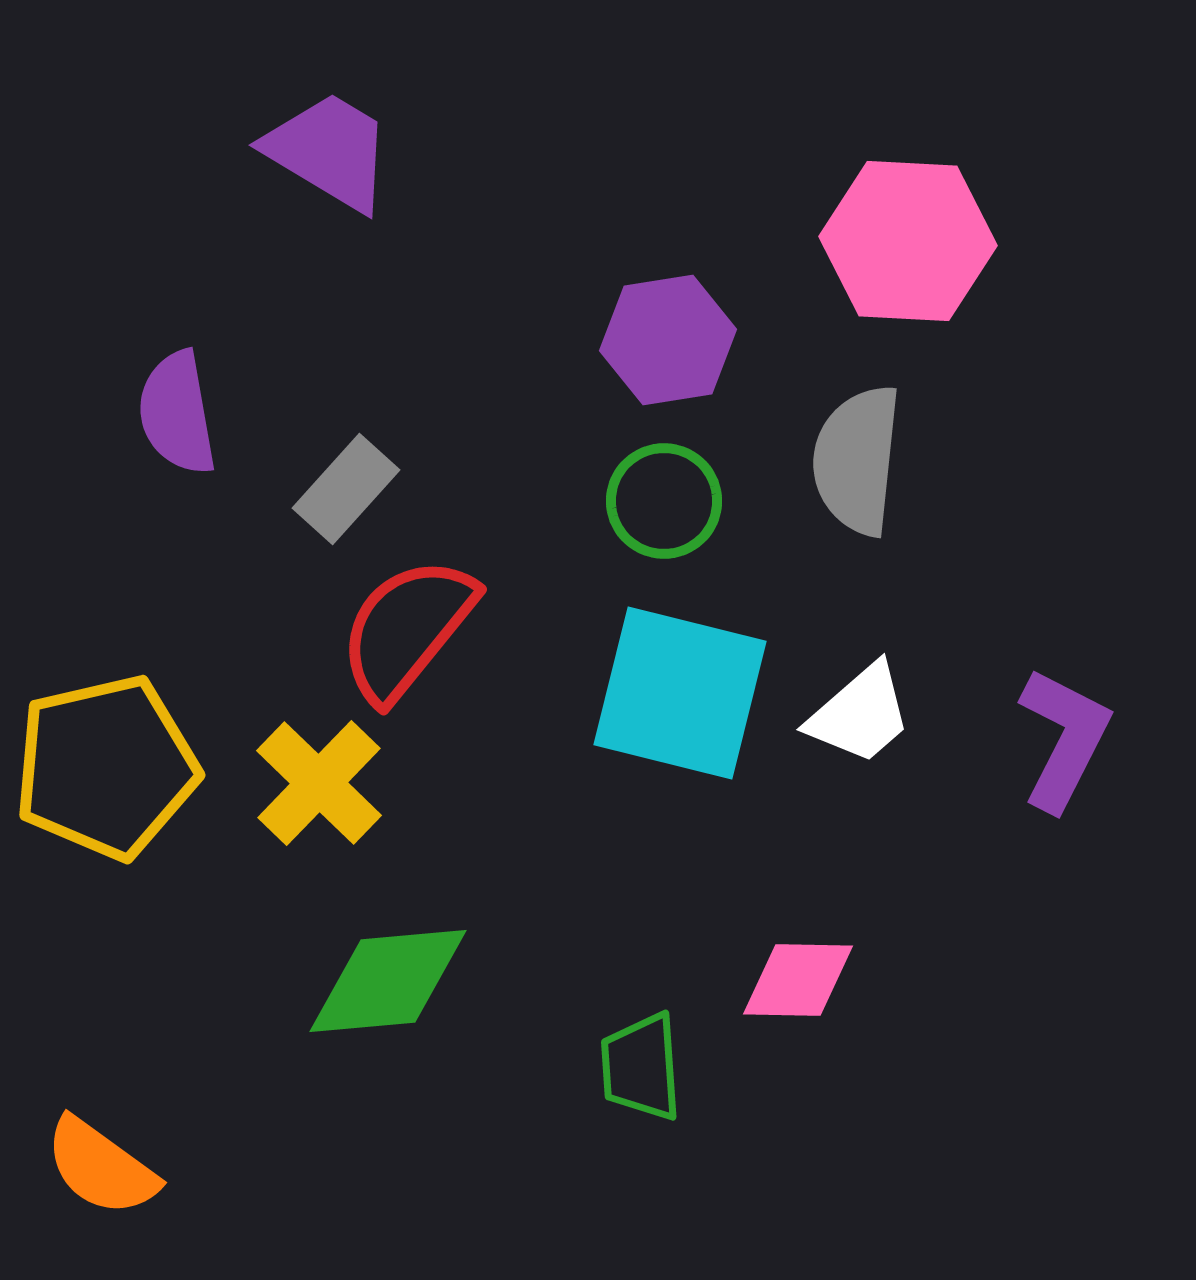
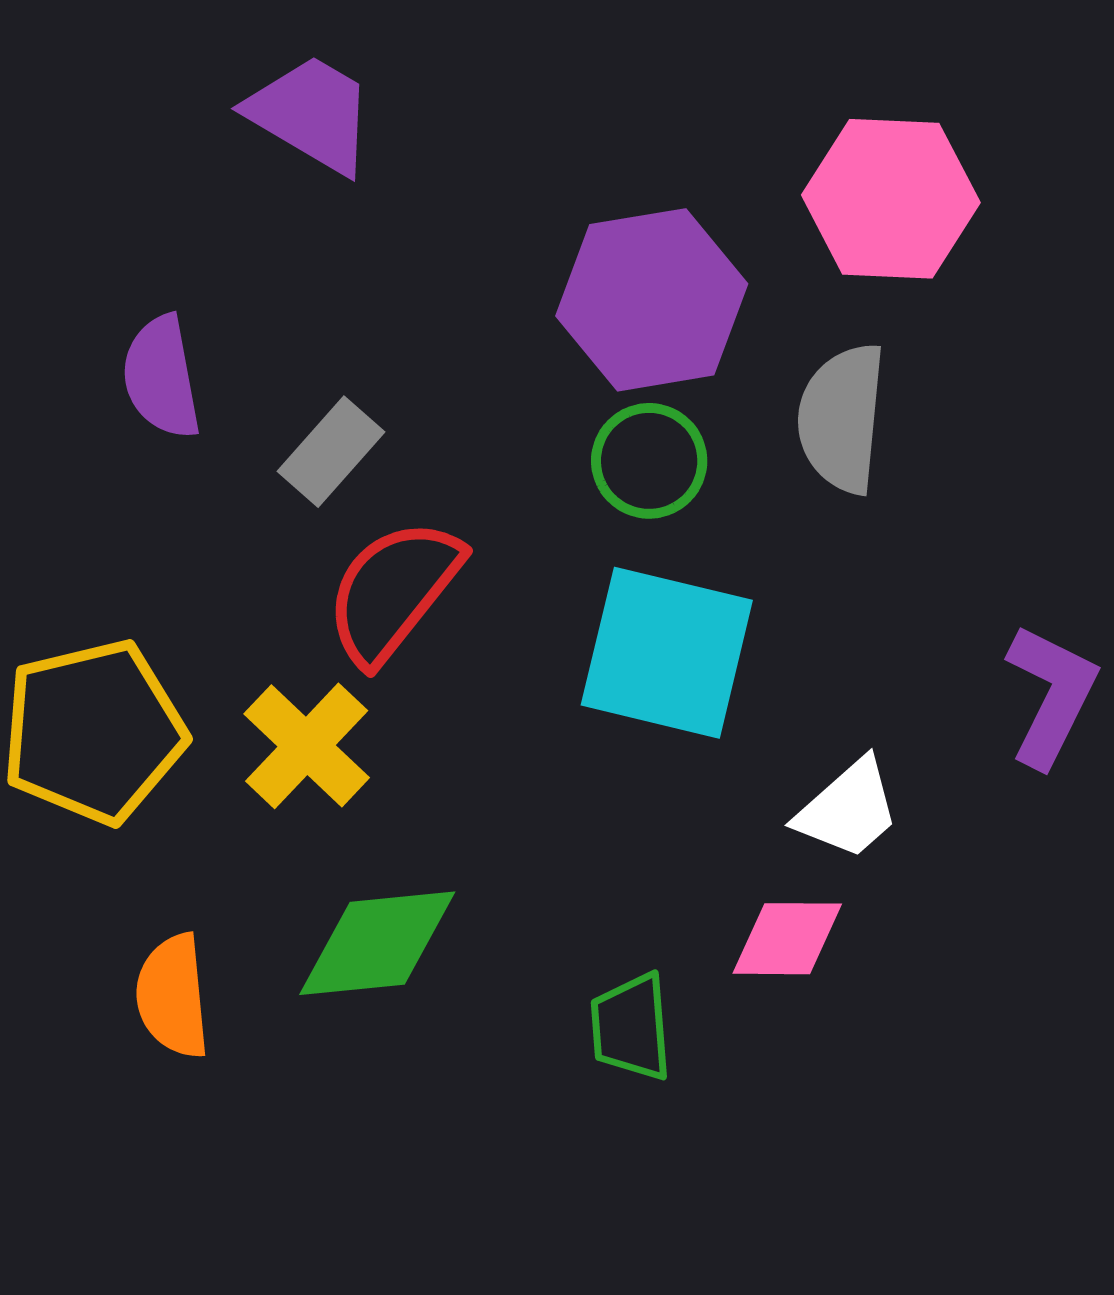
purple hexagon: (668, 340) -> (652, 300), size x1.4
white trapezoid: (860, 714) -> (848, 809), moved
orange semicircle: (101, 1167) -> (173, 996), moved, turned 49

